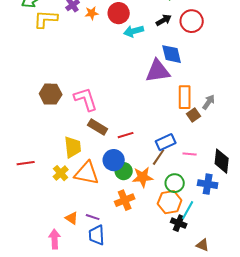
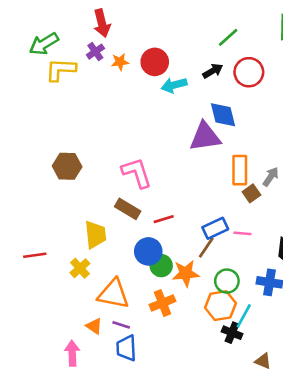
pink L-shape: (86, 99) -> (137, 173), moved
pink line: (190, 154) -> (242, 233), moved
orange triangle: (87, 173) -> (113, 294), moved

